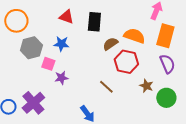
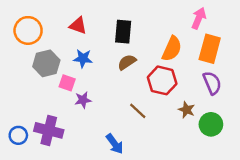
red triangle: (66, 17) -> (78, 26), moved
orange semicircle: (134, 36) -> (172, 49), turned 95
brown semicircle: (110, 44) -> (127, 62), moved
purple cross: (33, 103) -> (49, 130), turned -35

